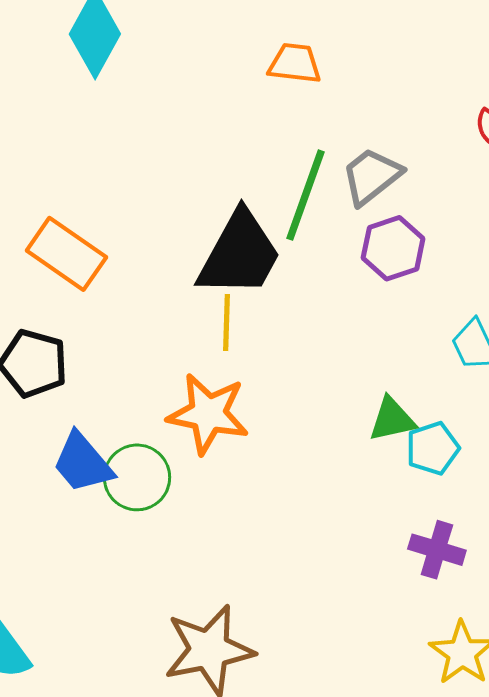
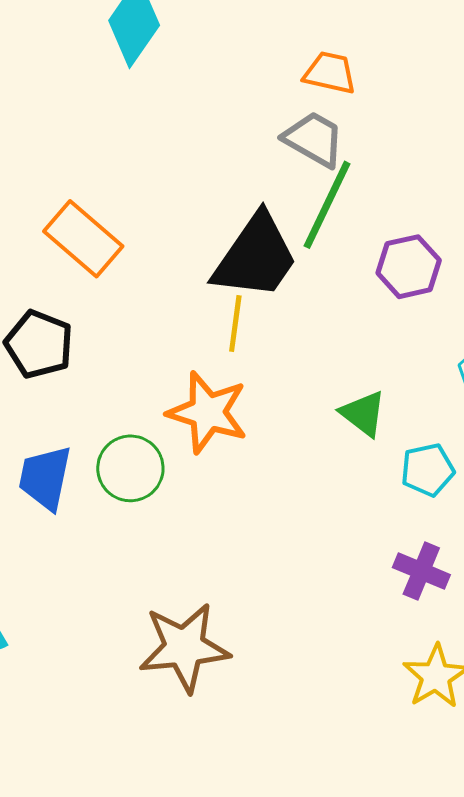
gray trapezoid: (371, 176) -> (314, 139), moved, turned 62
green triangle: (392, 419) -> (363, 414), moved, turned 44
blue trapezoid: (83, 463) -> (45, 478), moved, turned 46

